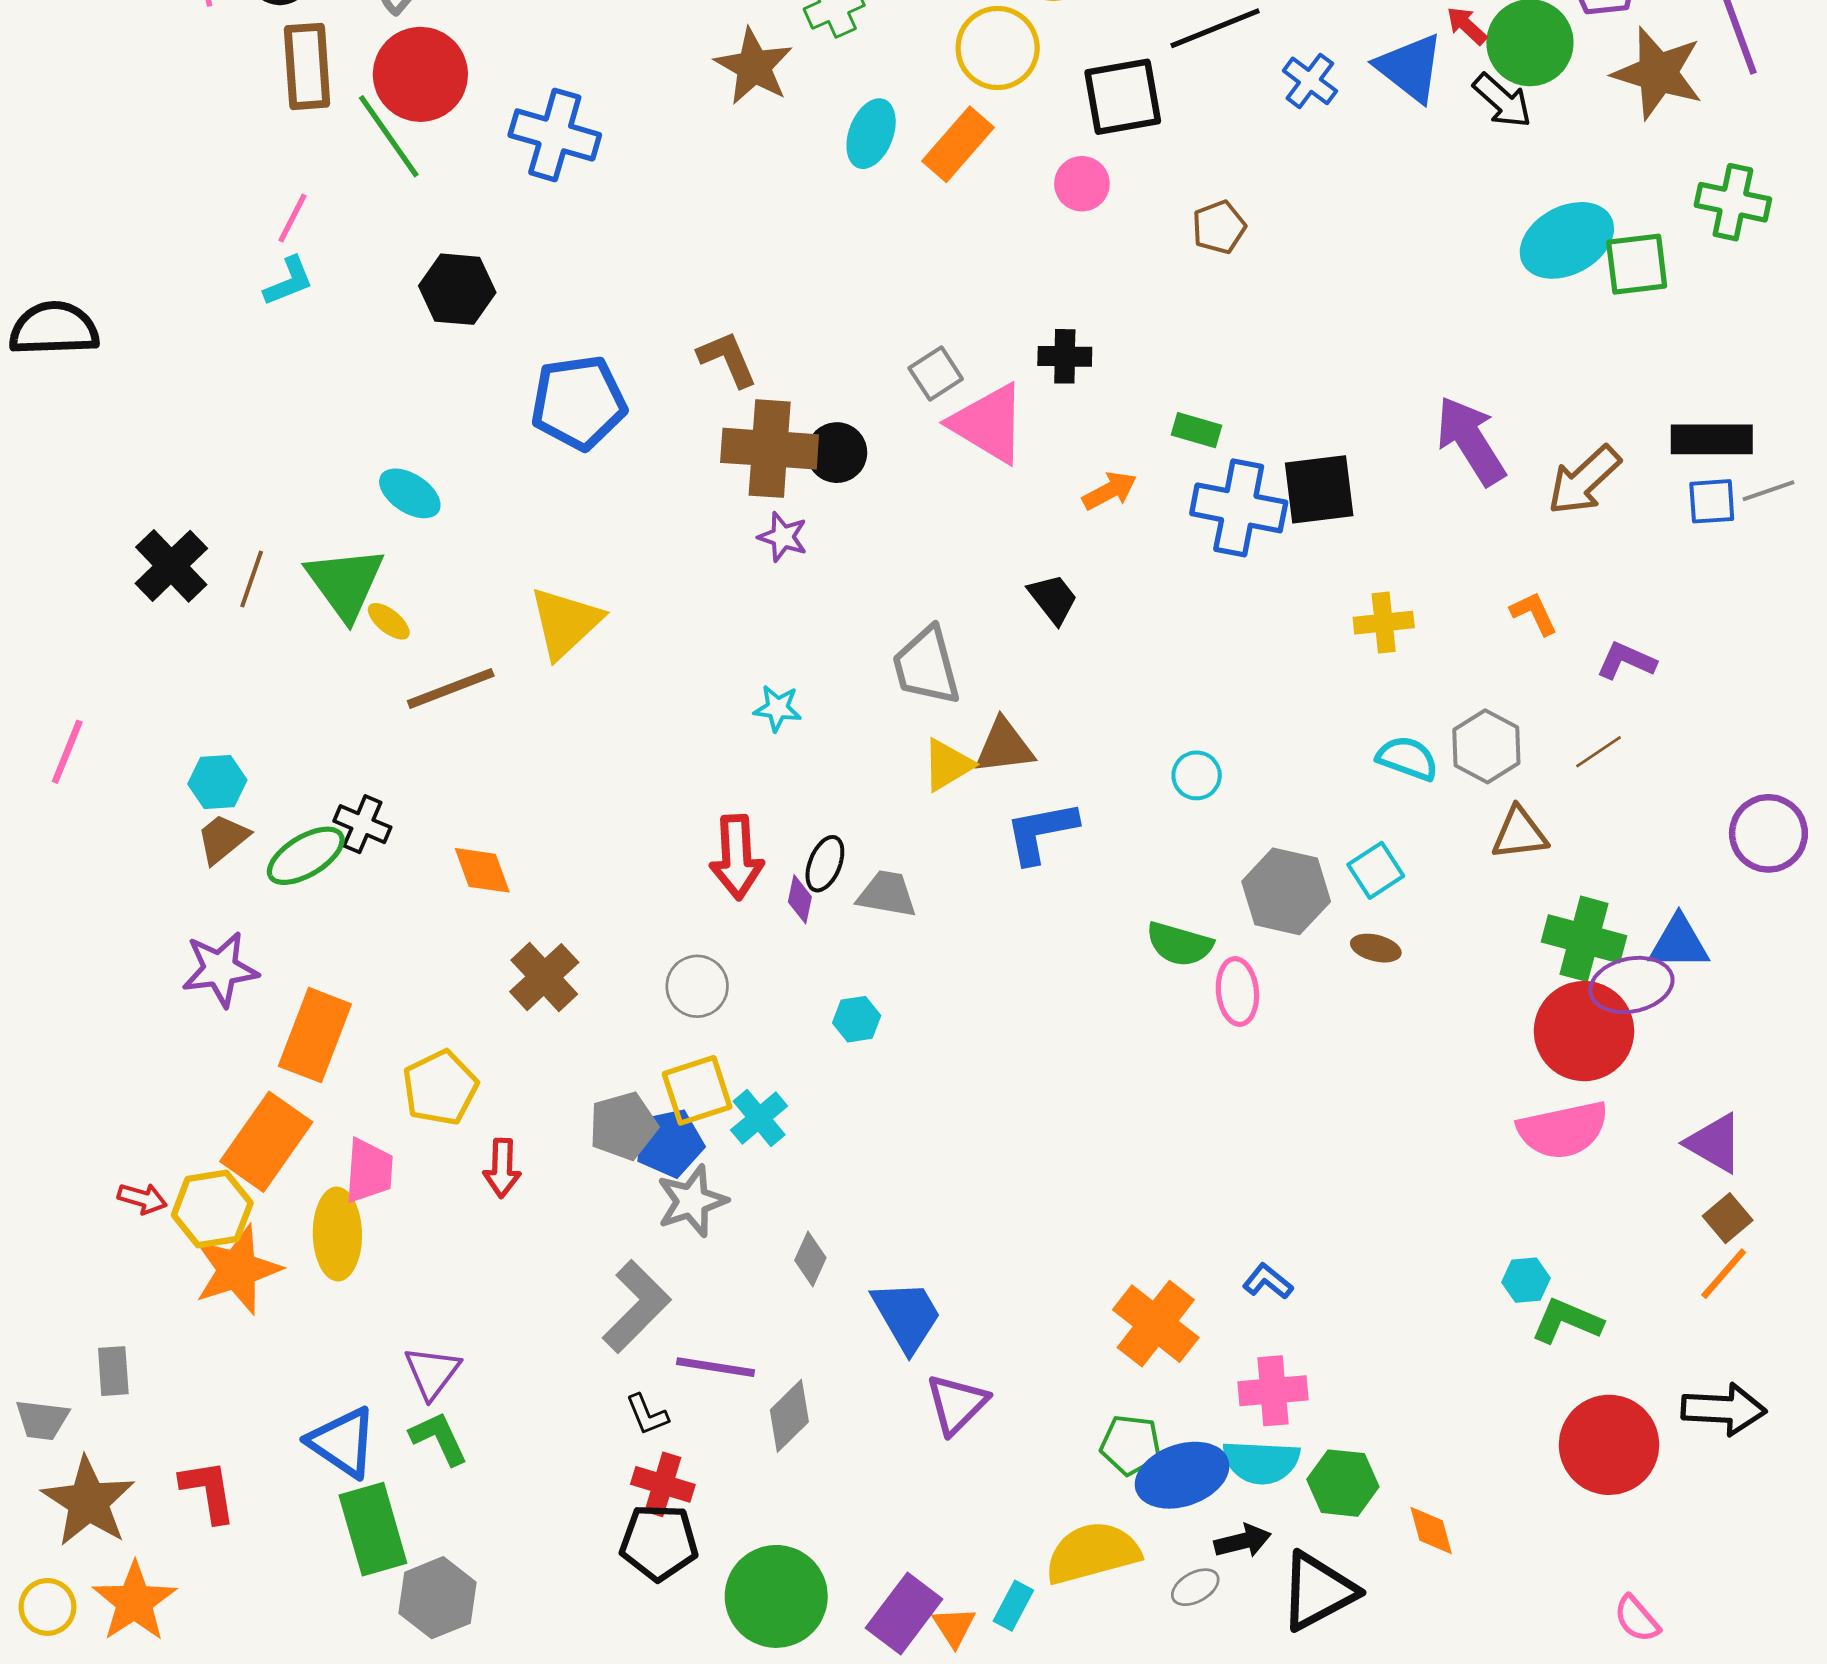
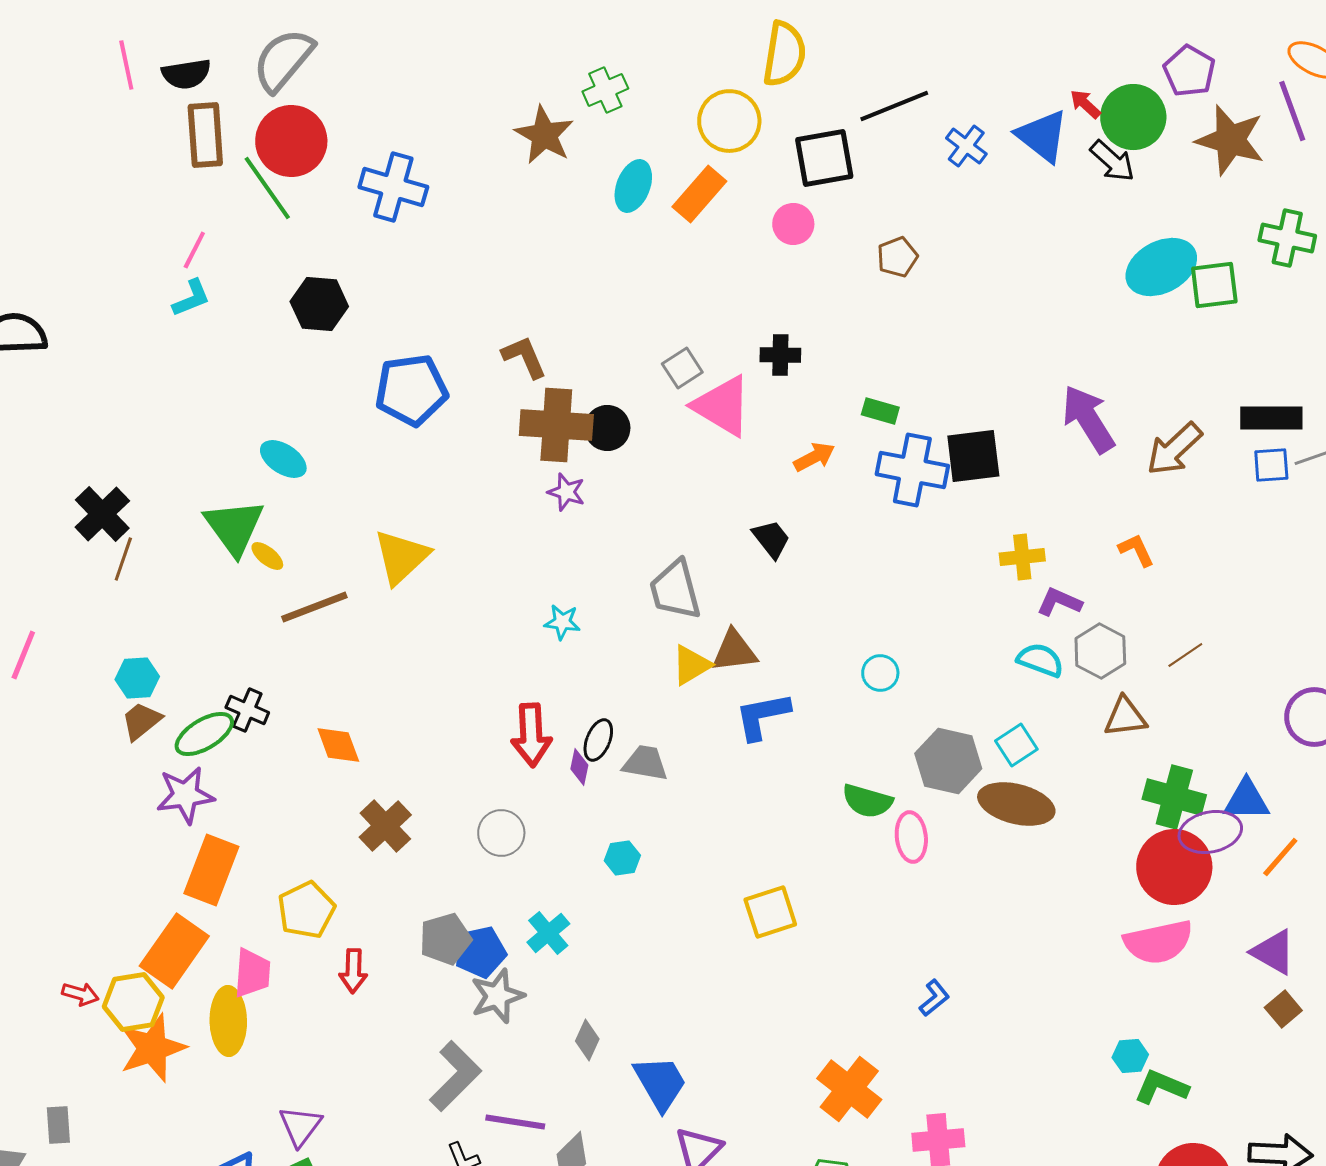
brown line: (252, 579) -> (123, 559), moved
purple L-shape: (1626, 661) -> (1059, 602), moved
brown ellipse: (1376, 948) -> (1016, 804), size x2.0
purple star: (220, 969) -> (185, 795), moved
yellow square: (697, 1090) -> (770, 912), moved
orange line: (1724, 1274) -> (1280, 857), moved
blue L-shape: (1268, 1281) -> (934, 998), moved, turned 102

